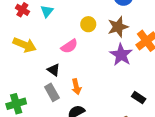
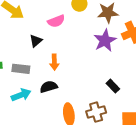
black triangle: (54, 70) -> (36, 41), turned 32
gray rectangle: (52, 92) -> (21, 69), moved, turned -66

